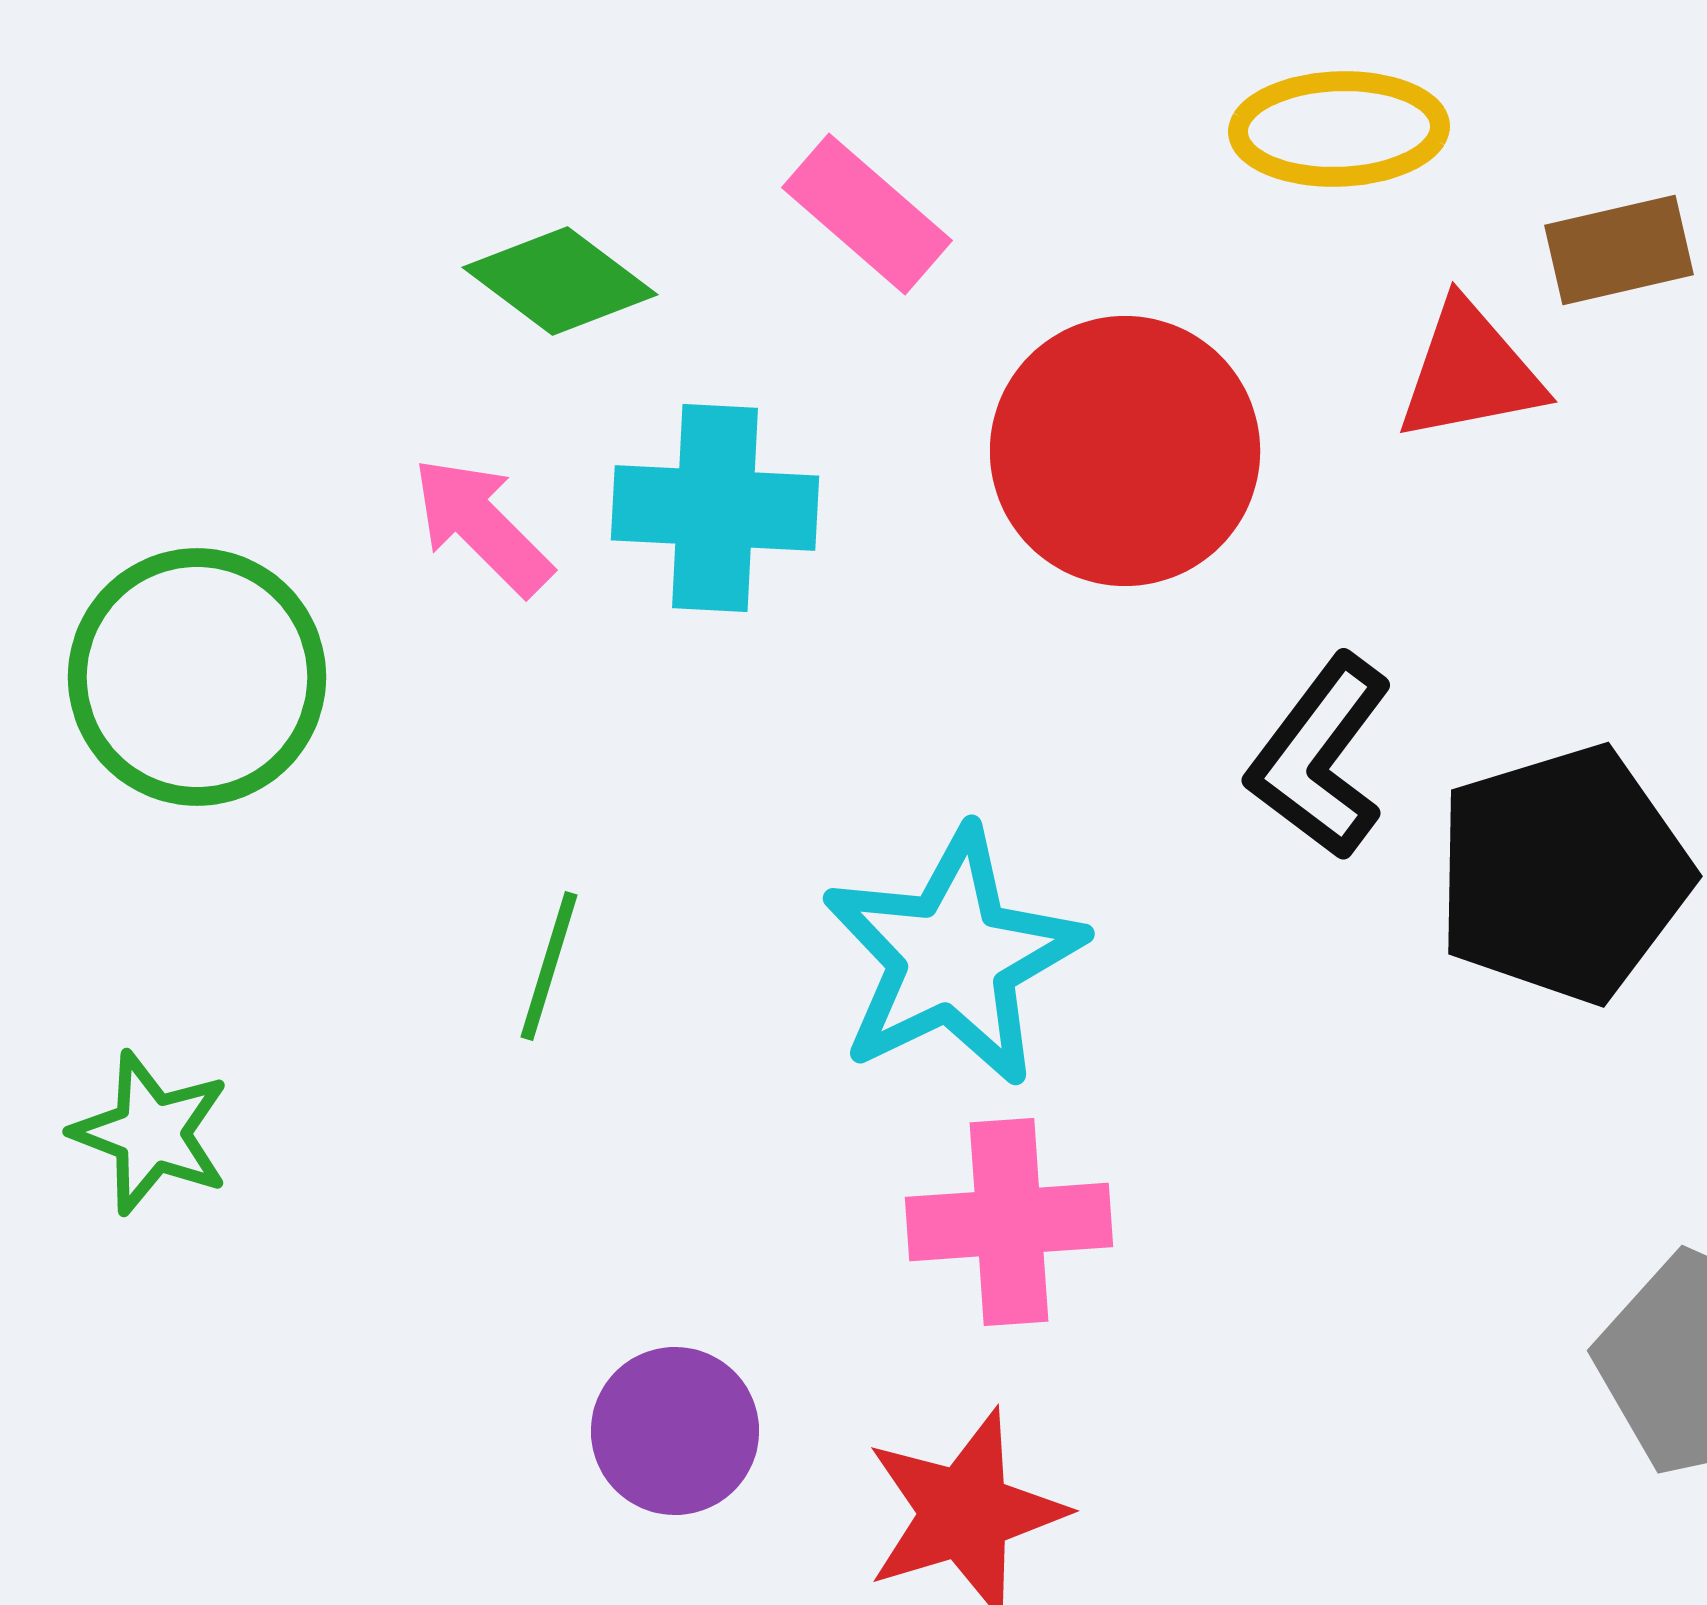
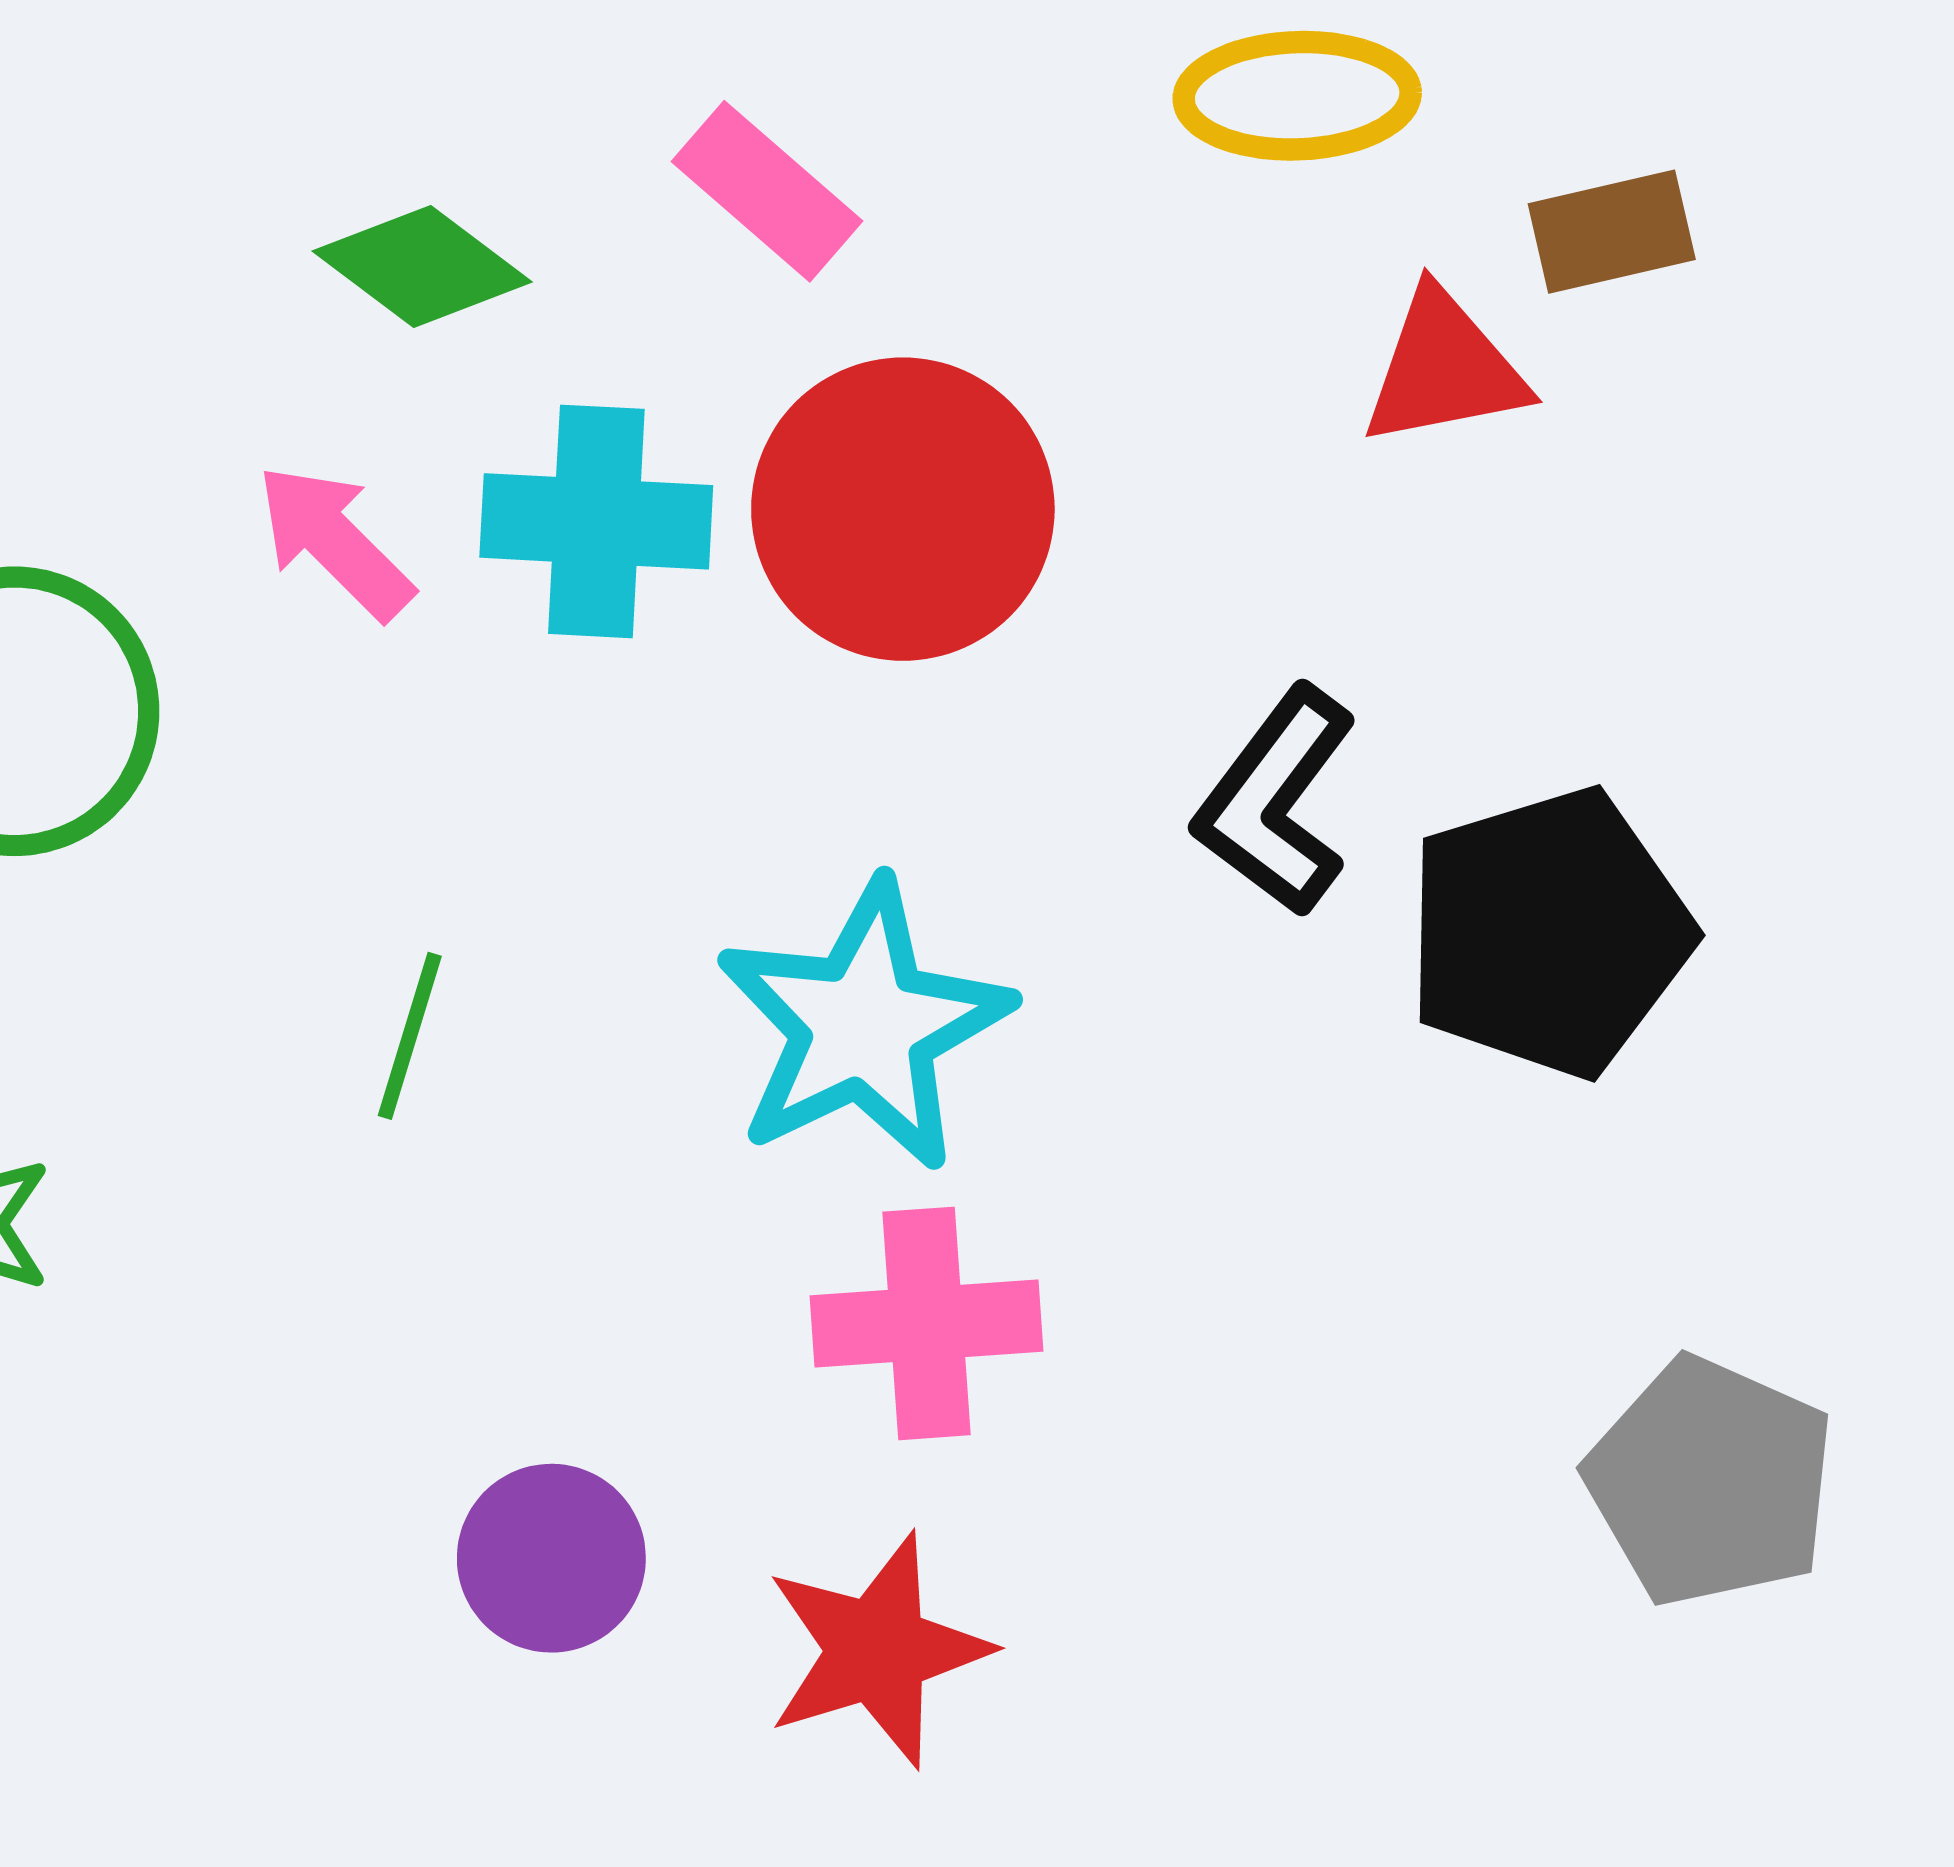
red circle: (1125, 451) -> (903, 509), moved

